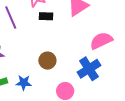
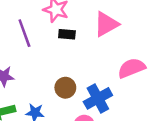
blue cross: (89, 69) -> (98, 98), moved

